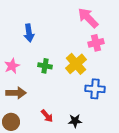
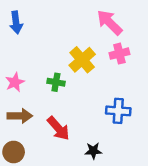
blue arrow: (29, 33) -> (16, 22), moved
yellow cross: (76, 64) -> (82, 60), moved
red arrow: (47, 116) -> (58, 128), moved, size x1.5

